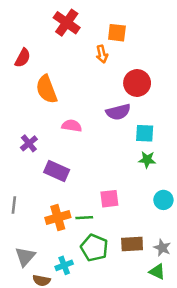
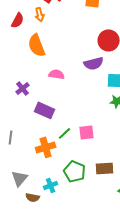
orange arrow: (102, 54) -> (40, 14), moved
green line: (84, 218) -> (65, 133), moved, turned -40

